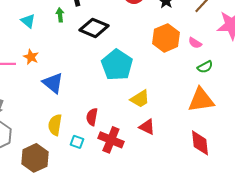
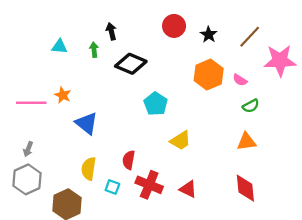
cyan triangle: (28, 21) -> (59, 46), moved, turned -35
cyan pentagon: (117, 65) -> (156, 104), size x0.7
orange triangle: (201, 100) -> (246, 142), size x0.7
red triangle: (147, 127) -> (188, 189), moved

